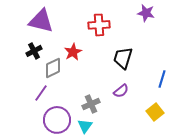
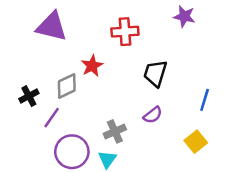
black cross: (34, 51) -> (29, 96), moved

